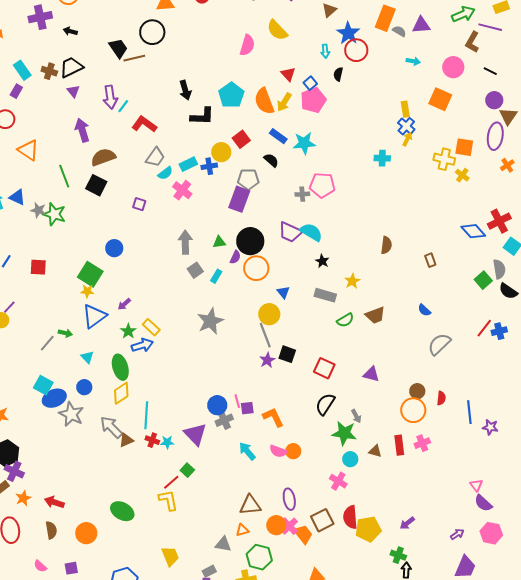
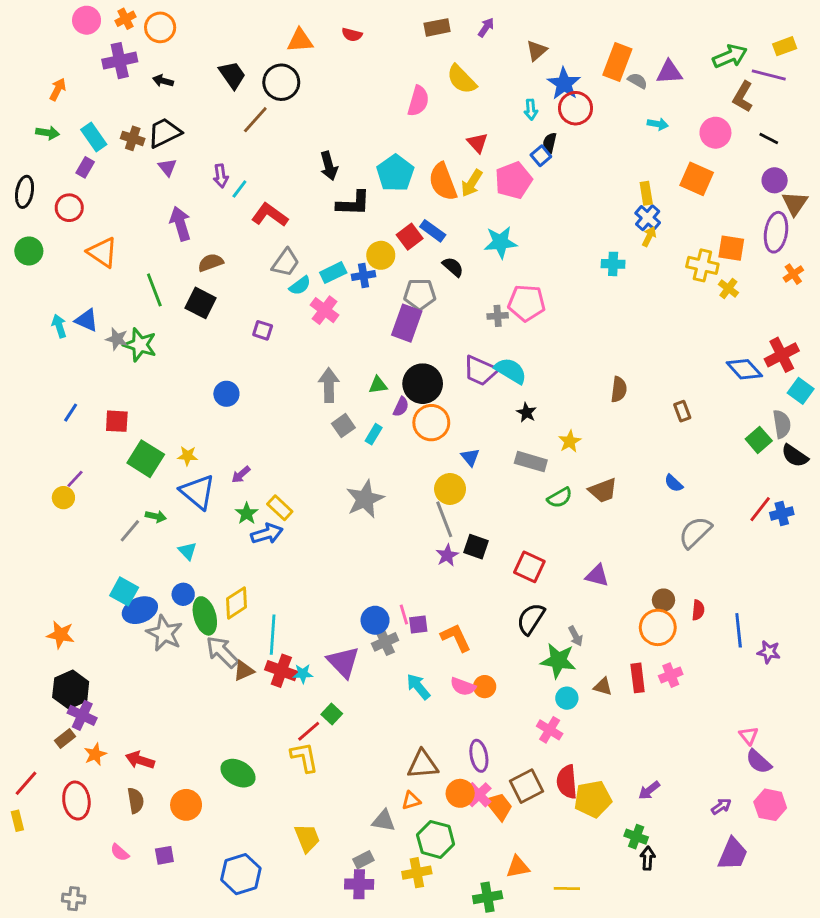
black trapezoid: (118, 48) -> (232, 75), moved
brown line: (134, 58) -> (255, 120), turned -35
blue square: (310, 83) -> (541, 156), moved
purple arrow: (110, 97) -> (221, 176), size x0.7
blue rectangle: (278, 136) -> (433, 231), moved
brown semicircle: (103, 157) -> (211, 263), size x0.7
green square: (90, 274) -> (146, 459), moved
blue triangle: (94, 316) -> (198, 492), turned -44
green ellipse: (120, 367) -> (205, 616), moved
red cross: (152, 440) -> (281, 671), size x1.5

